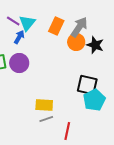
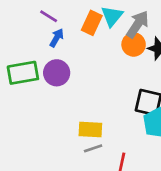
cyan triangle: (27, 23) -> (112, 16), moved
orange rectangle: (56, 26) -> (92, 23), moved

